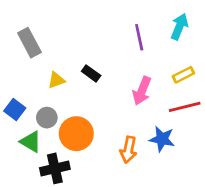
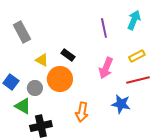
yellow triangle: (56, 80) -> (42, 60), turned 48
orange circle: (76, 134) -> (60, 79), moved
orange arrow: (128, 150) -> (82, 112), moved

